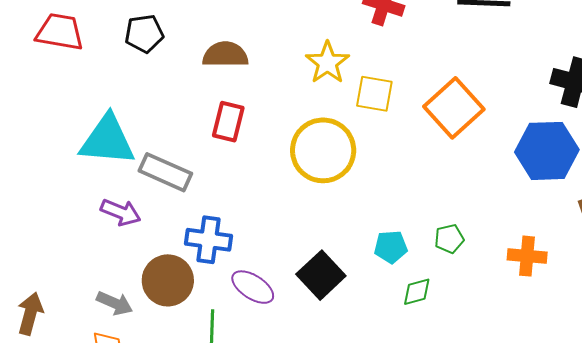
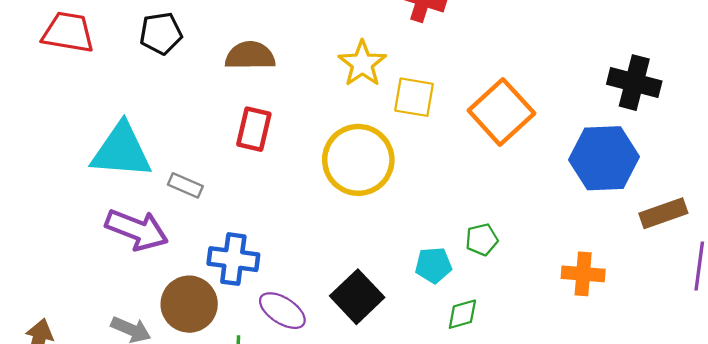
gray rectangle: (165, 172) -> (185, 185), size x0.6
purple arrow: (121, 212) -> (137, 230), size x1.4
green pentagon: (449, 239) -> (482, 240), moved

